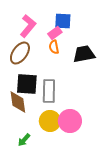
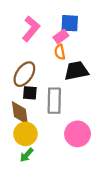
brown ellipse: (20, 53) -> (24, 74), moved
black trapezoid: (84, 54) -> (76, 71), moved
black square: (27, 84) -> (30, 93), size x0.6
yellow circle: (50, 121) -> (25, 134), moved

